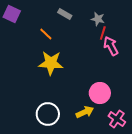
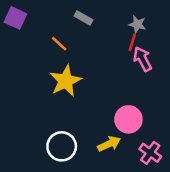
gray star: (98, 19) -> (137, 24), moved
yellow star: (51, 63) -> (66, 81), turned -30

